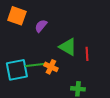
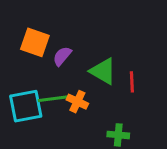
orange square: (17, 16) -> (35, 42), moved
purple semicircle: (41, 26) -> (62, 56), moved

